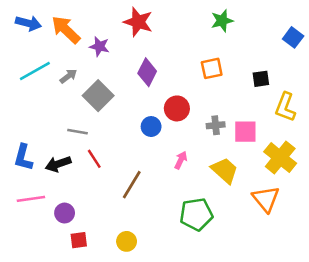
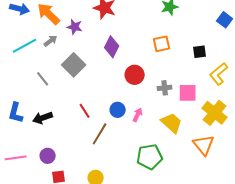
gray arrow: (68, 76) -> (51, 41), moved
yellow L-shape: (285, 107) -> (219, 74), turned 30
blue circle: (151, 127) -> (118, 110), moved
gray line: (77, 132) -> (43, 79), moved, turned 42
red line: (94, 159) -> (85, 111), moved
pink line: (31, 199) -> (16, 158), moved

